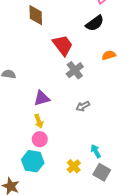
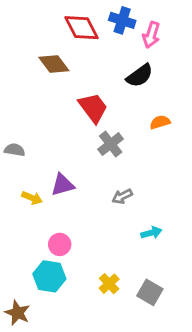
brown diamond: (36, 15) -> (54, 64), turned -35
yellow arrow: (39, 121) -> (32, 198), moved, turned -48
cyan arrow: (96, 151) -> (151, 233), moved, turned 104

